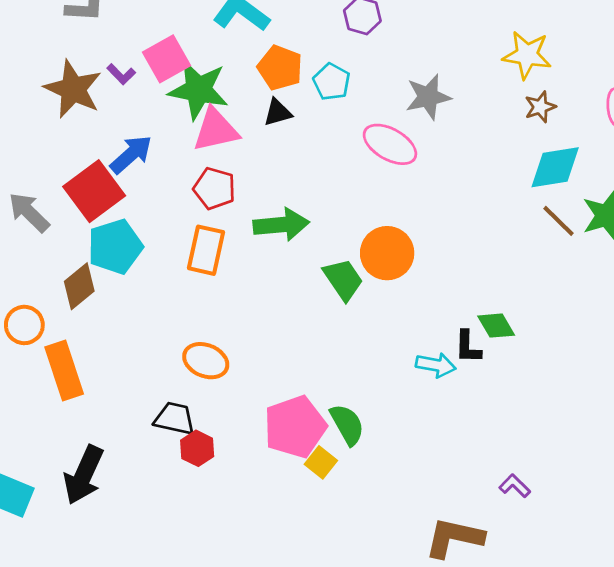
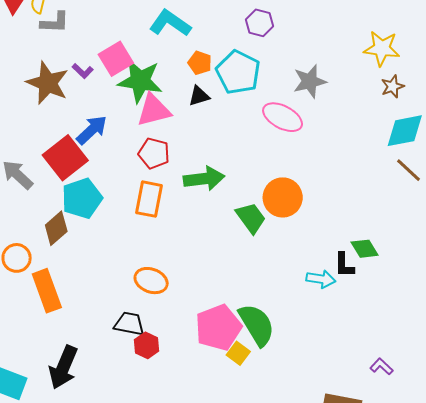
orange pentagon: (280, 68) -> (200, 63), size x0.7
cyan pentagon: (332, 82) -> (238, 72), size x1.6
green semicircle: (347, 424) -> (257, 325), size x1.4

